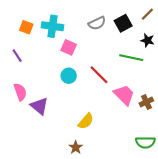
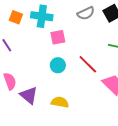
pink square: (69, 47) -> (58, 37), turned -35
yellow semicircle: (86, 121) -> (60, 102), moved, turned -120

